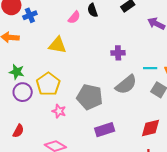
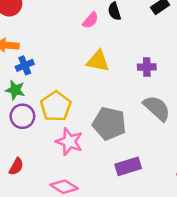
blue cross: (30, 15) -> (25, 65), moved
yellow triangle: (58, 45) -> (98, 61), moved
gray semicircle: (126, 85) -> (157, 108), turned -100
pink star: (59, 111) -> (69, 142), size x1.5

